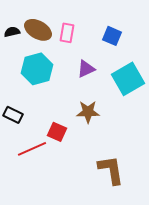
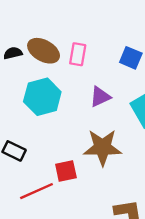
brown star: (88, 112) -> (102, 147), size x1.4
red square: (57, 132) -> (66, 171), turned -36

